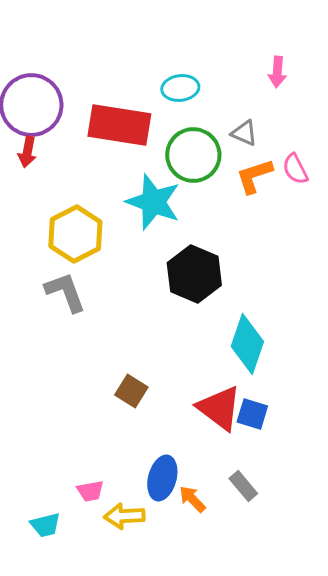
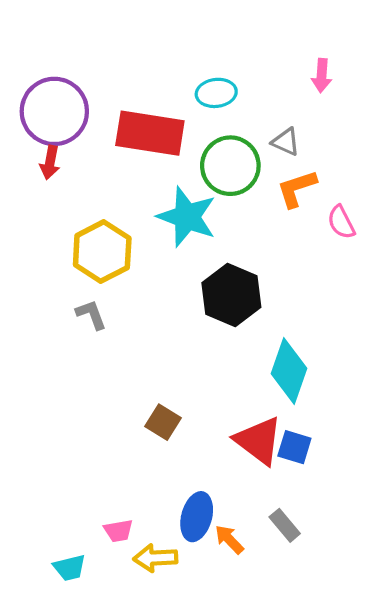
pink semicircle: (295, 169) -> (341, 222), moved
gray L-shape: (65, 292) -> (91, 315), size x0.7

